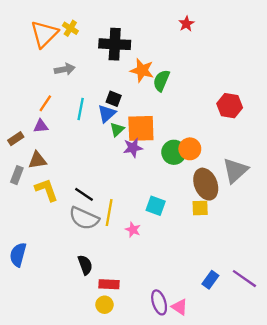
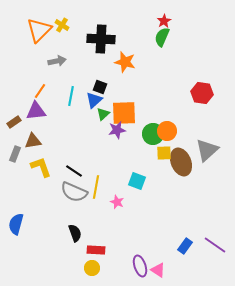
green semicircle: (161, 81) -> (162, 37), moved
purple triangle: (41, 126) -> (36, 111), size x1.5
yellow square: (200, 208) -> (164, 153), moved

